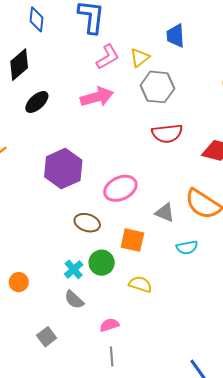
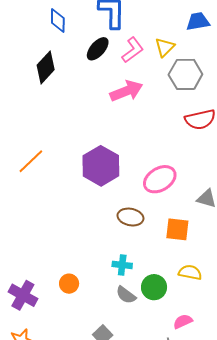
blue trapezoid: (176, 36) -> (198, 21), turned 90
black ellipse: (37, 102) -> (98, 49), moved
green circle: (102, 263) -> (154, 287), moved
cyan cross: (74, 269) -> (122, 265), turned -36
pink semicircle: (109, 325) -> (183, 321), moved

